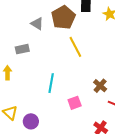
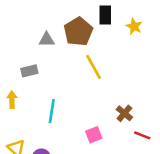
gray triangle: (37, 24) -> (47, 40), turned -32
cyan line: (51, 83) -> (52, 111), moved

